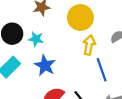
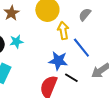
blue star: (45, 65) -> (58, 61), moved

